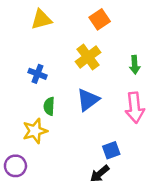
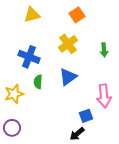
blue cross: (37, 74) -> (29, 57), size x1.5
pink arrow: (135, 108) -> (104, 96), moved
yellow star: (35, 131) -> (14, 94), moved

